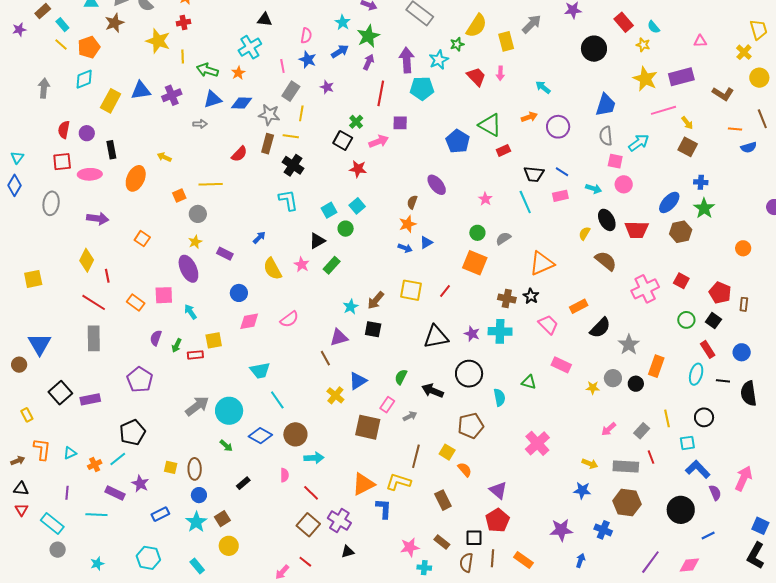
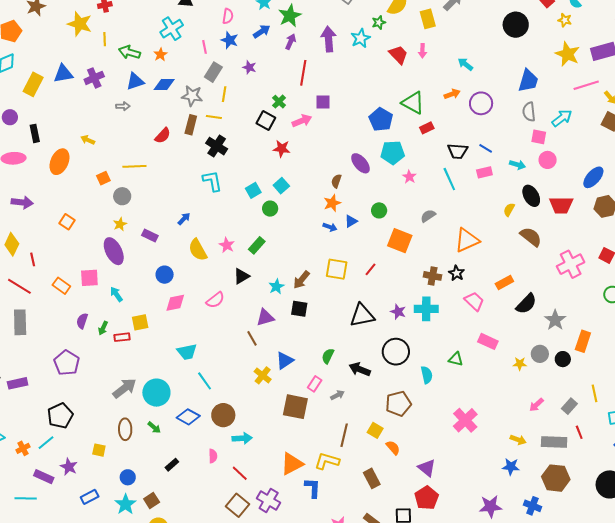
cyan pentagon: (422, 88) -> (393, 153), moved
green circle: (477, 233) -> (379, 210), moved
black triangle: (317, 241) -> (241, 276), moved
brown ellipse: (195, 469) -> (125, 429), moved

